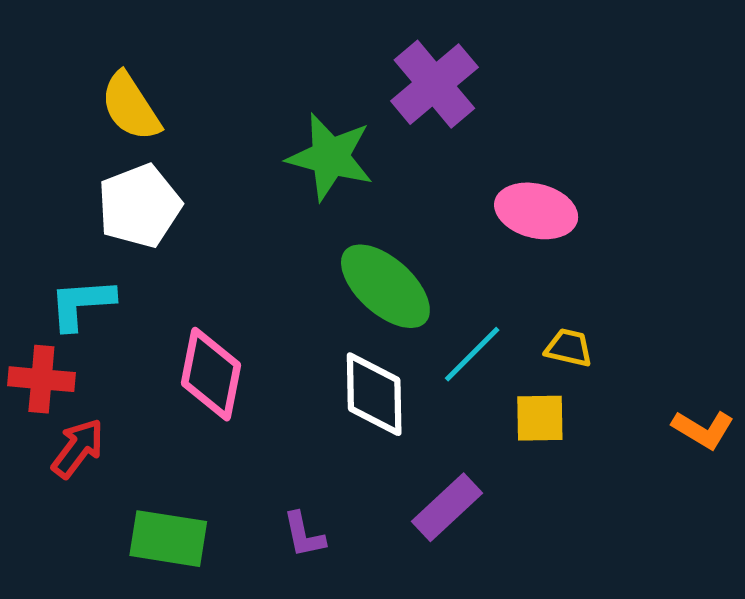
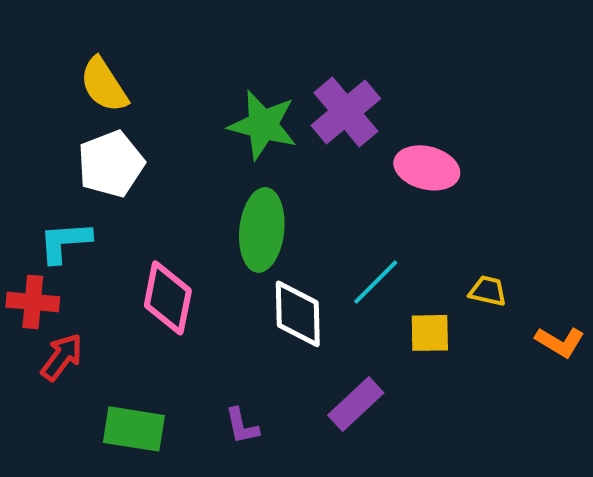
purple cross: (434, 84) -> (346, 112), moved
green ellipse: (385, 286) -> (262, 230), moved, turned 54
yellow trapezoid: (569, 348) -> (488, 291), moved

